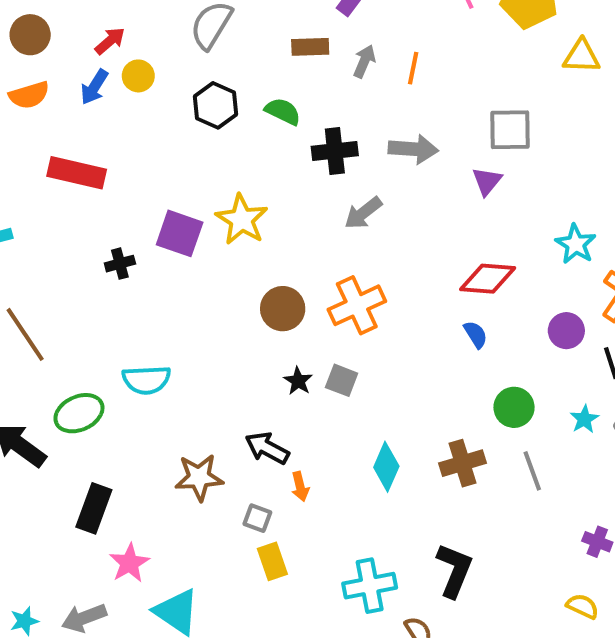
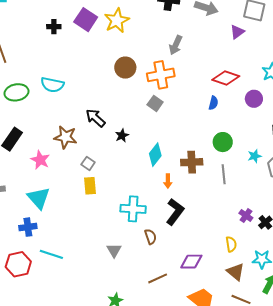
gray arrow: (363, 213) -> (176, 45), moved, turned -42
purple circle: (566, 331) -> (254, 99), moved
blue semicircle: (476, 334) -> (213, 103), turned 32
gray square: (342, 380) -> (155, 103), moved
black star: (298, 381) -> (122, 135), moved
black arrow: (267, 448) -> (95, 118), moved
orange arrow: (300, 486) -> (168, 181), moved
pink star: (129, 563) -> (40, 160), moved, turned -30
yellow semicircle: (583, 606) -> (231, 244), turned 42

